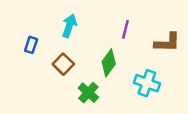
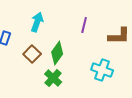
green diamond: (109, 63) -> (57, 53), moved

